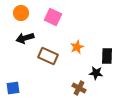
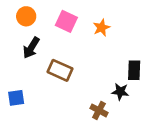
black arrow: (25, 38) -> (31, 48), turned -42
orange star: (77, 47) -> (101, 28), moved
blue square: (13, 88) -> (16, 98), moved

